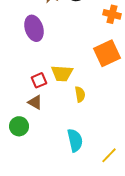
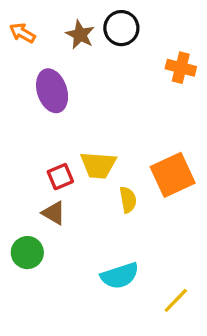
orange square: (107, 53) -> (173, 175), moved
cyan semicircle: (75, 140) -> (120, 276), turned 85

